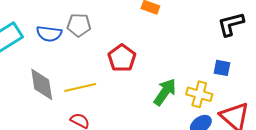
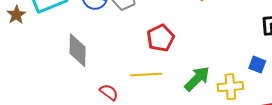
yellow line: (80, 87) -> (146, 75), moved
yellow cross: (199, 94) -> (230, 87), turned -30

